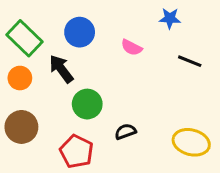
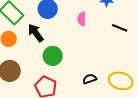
pink semicircle: (132, 47) -> (82, 19), turned 64
black semicircle: (125, 132) -> (90, 79), moved

